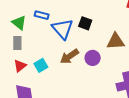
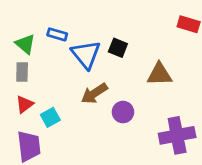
purple circle: (93, 58) -> (123, 112), moved
cyan square: (41, 65) -> (50, 117), moved

